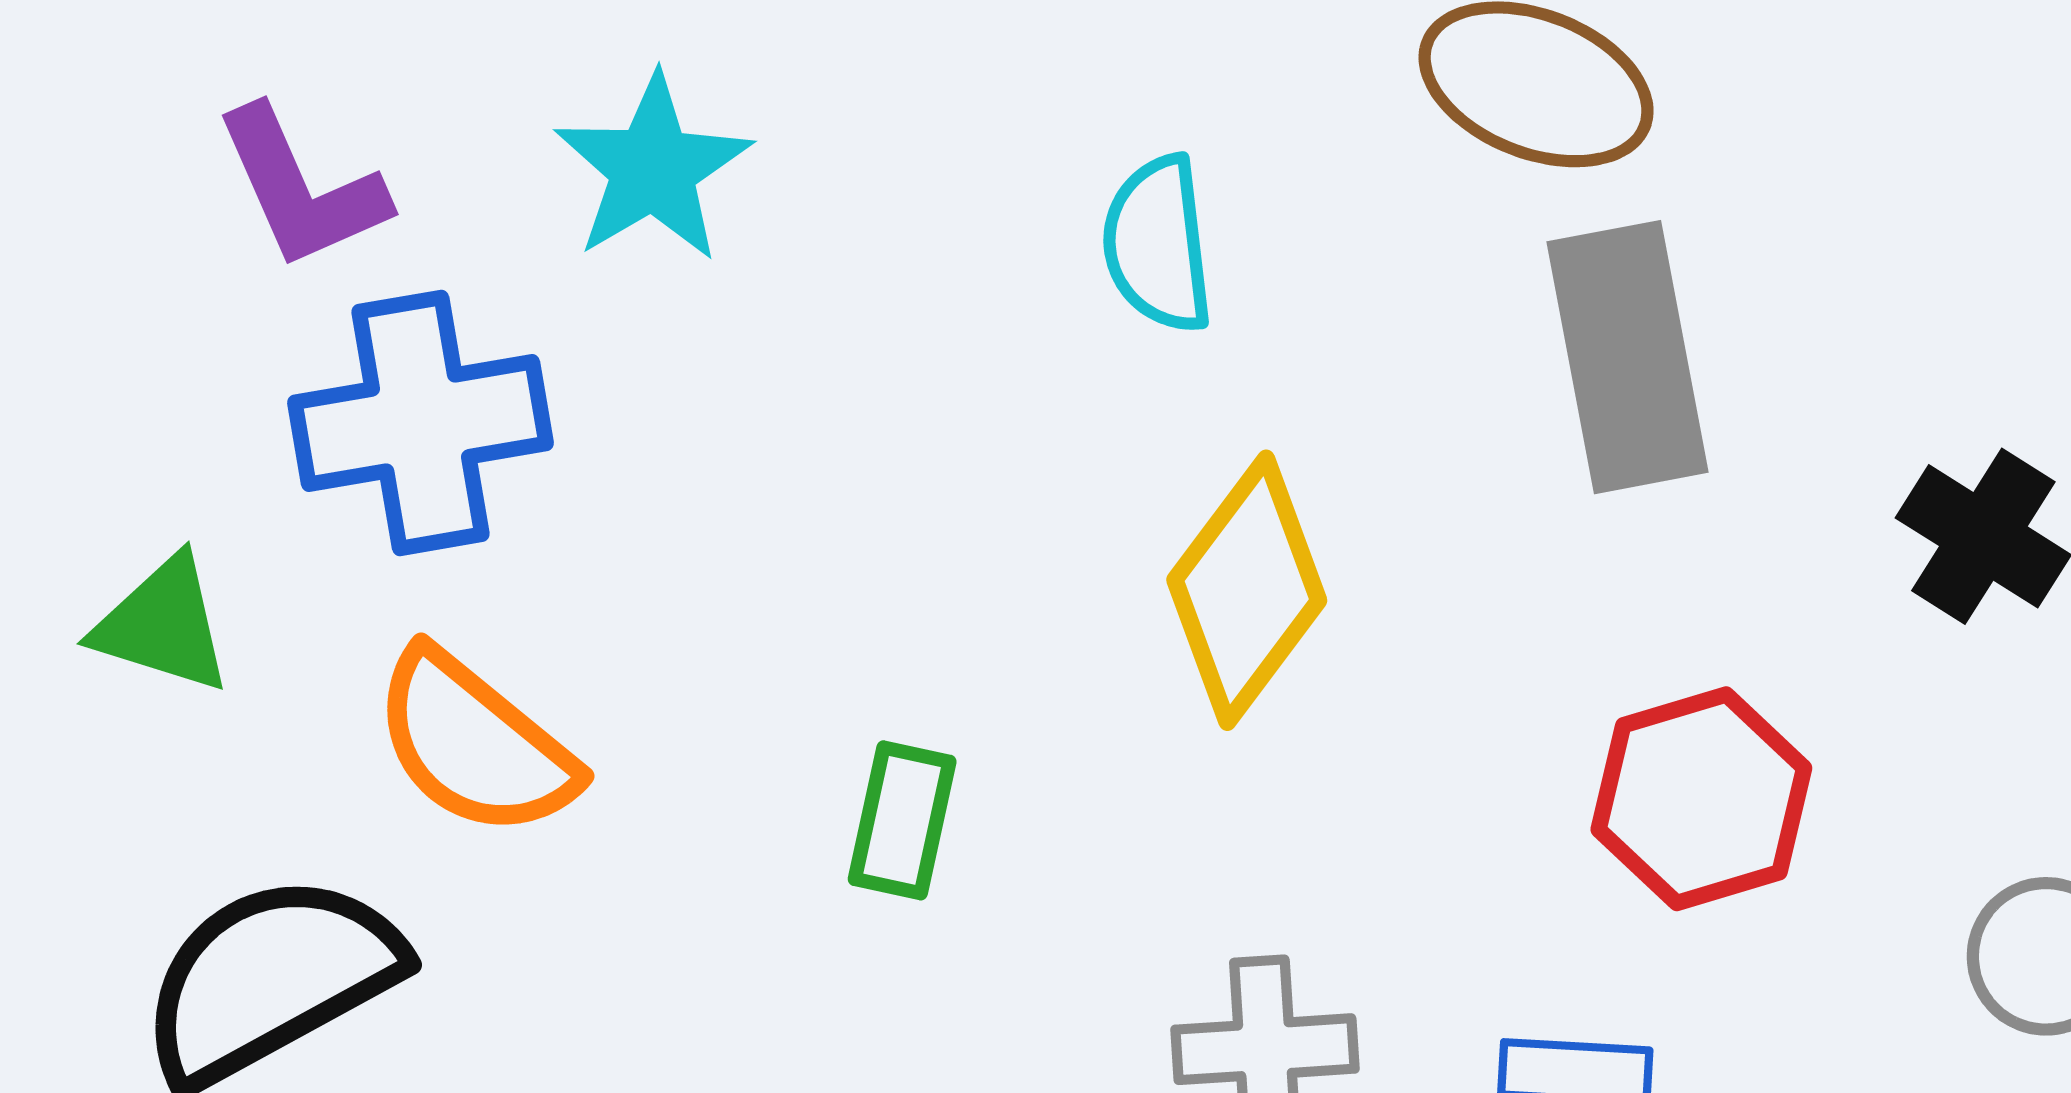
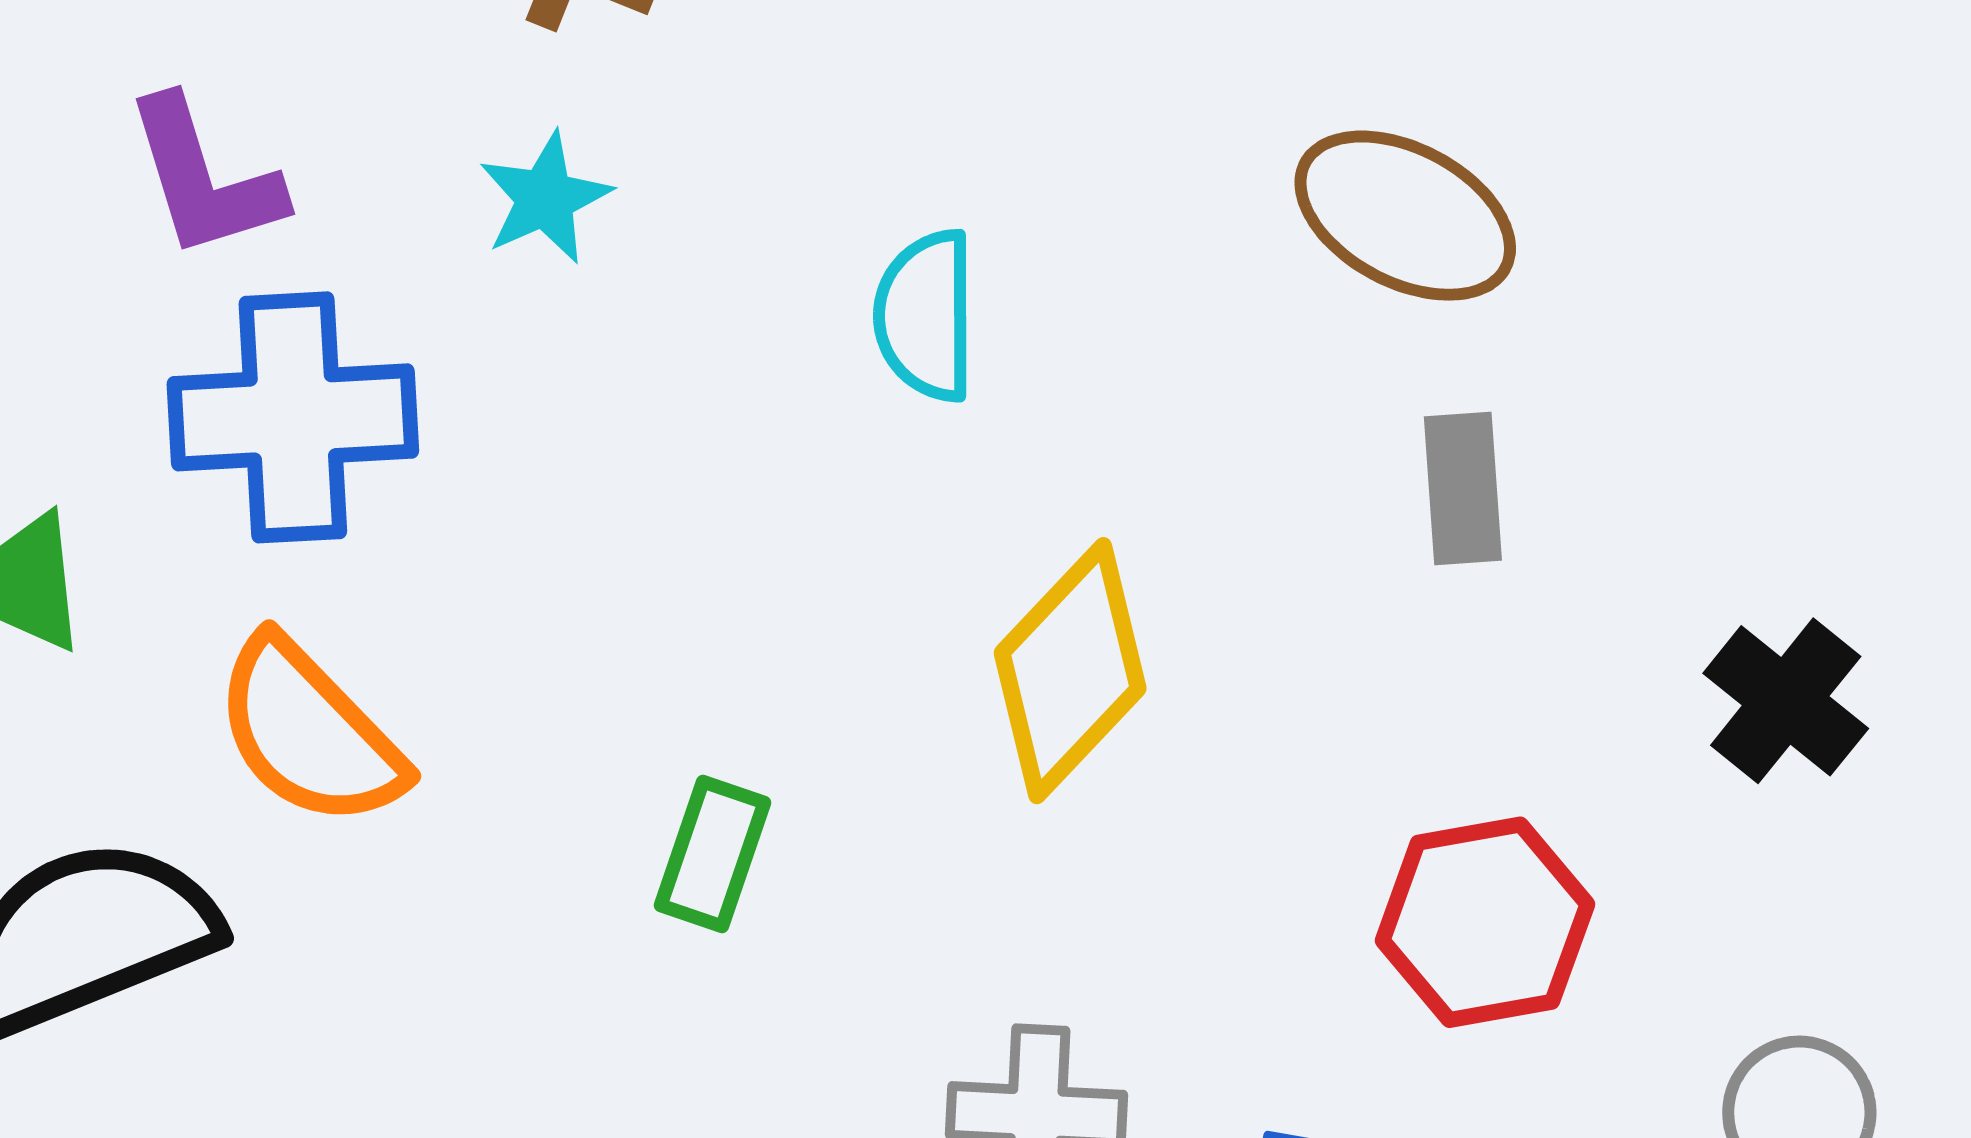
cyan star: (653, 168) -> (545, 198), size x0.7
cyan semicircle: (1158, 244) -> (926, 316), moved
gray rectangle: (1627, 357) -> (1463, 488), size x0.6

